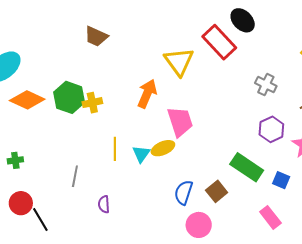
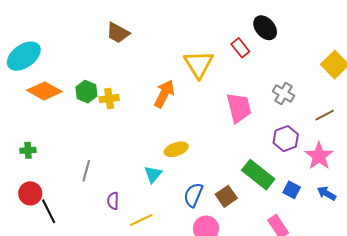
red rectangle: (219, 42) -> (240, 48), size x0.6
green hexagon: (69, 97) -> (86, 92), size x0.7
pink trapezoid: (180, 122) -> (239, 108), moved
yellow line: (115, 149) -> (141, 220), moved, turned 60
cyan triangle: (141, 154) -> (153, 174), moved

